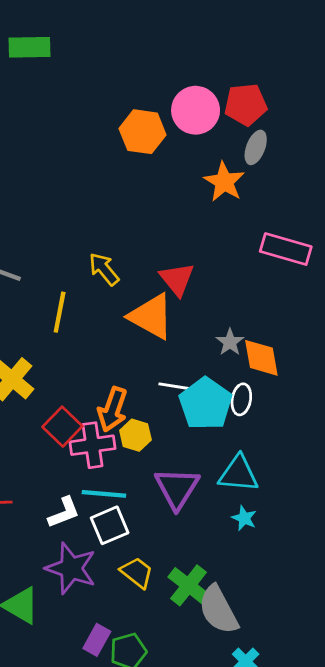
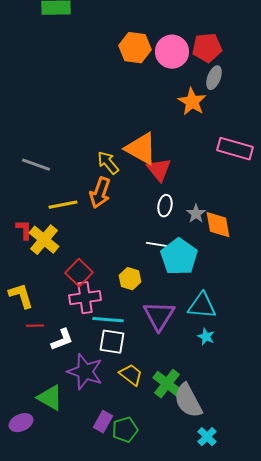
orange hexagon: (143, 132) -> (135, 48), moved
yellow line: (60, 312) -> (63, 205), moved, turned 68
orange triangle: (151, 316) -> (141, 149), moved
white ellipse: (241, 399) -> (165, 206), moved
orange arrow: (113, 409) -> (100, 193), moved
pink cross: (92, 445) -> (85, 298), moved
white L-shape: (64, 512) -> (62, 340), moved
white square: (110, 525) -> (112, 342), turned 32

